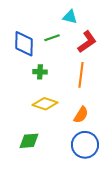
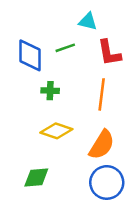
red L-shape: (87, 42) -> (109, 53), turned 115
orange semicircle: (81, 115) -> (102, 145), size x1.4

